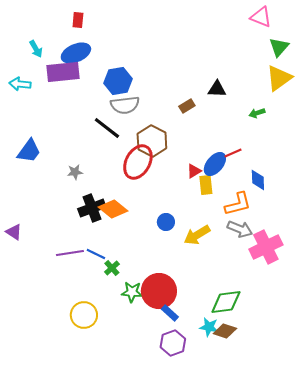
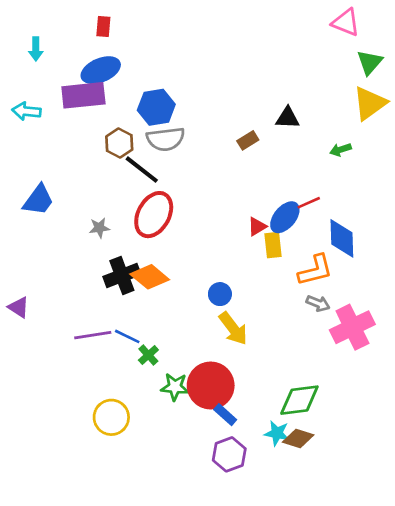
cyan arrow: (36, 49) -> (36, 49), moved, turned 30
brown hexagon: (152, 141) -> (119, 143), moved, size x0.7
red ellipse: (138, 162) -> (154, 215), moved
blue diamond: (258, 180) -> (342, 238), size x1.4
gray arrow: (240, 229) -> (318, 303), size x0.7
yellow arrow: (197, 235) -> (233, 329), moved, turned -96

